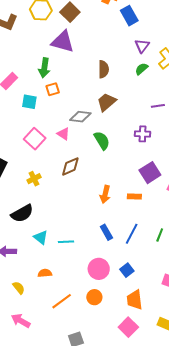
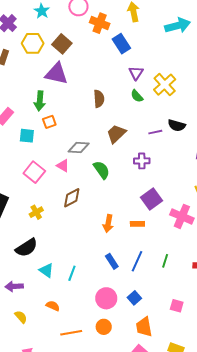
green semicircle: (142, 69) -> (137, 96), turned -88
brown trapezoid: (107, 102) -> (116, 134), moved
cyan line: (66, 242) -> (72, 273), turned -63
orange semicircle: (45, 273) -> (53, 306), turned 32
yellow semicircle: (19, 288) -> (21, 317), moved
orange line: (62, 301) -> (71, 333), turned 30

